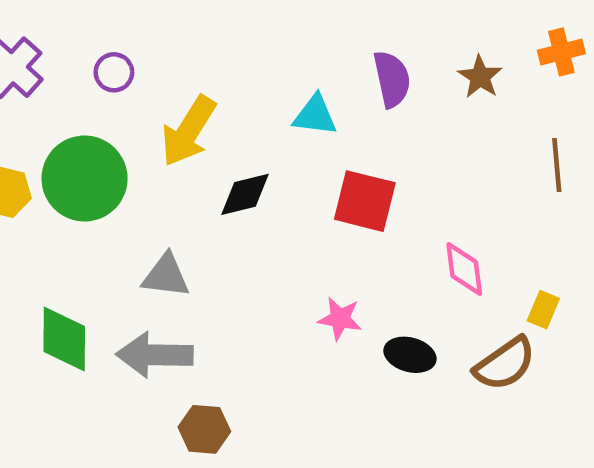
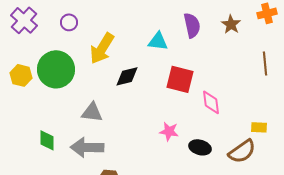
pink diamond: (464, 269) -> (211, 102), moved
yellow rectangle: (543, 310) -> (259, 127), turned 70
green diamond: (64, 339) -> (47, 140), size x0.7

